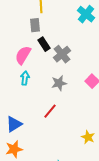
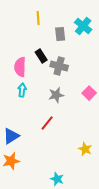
gray rectangle: (35, 25) -> (60, 34), moved
gray cross: (62, 54) -> (59, 66), turned -36
pink semicircle: (23, 55) -> (20, 67), turned -30

